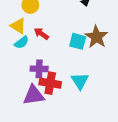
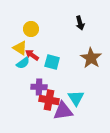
red arrow: (41, 34) -> (32, 55), moved
cyan square: (78, 41) -> (52, 62), moved
purple triangle: (34, 95) -> (63, 111), moved

